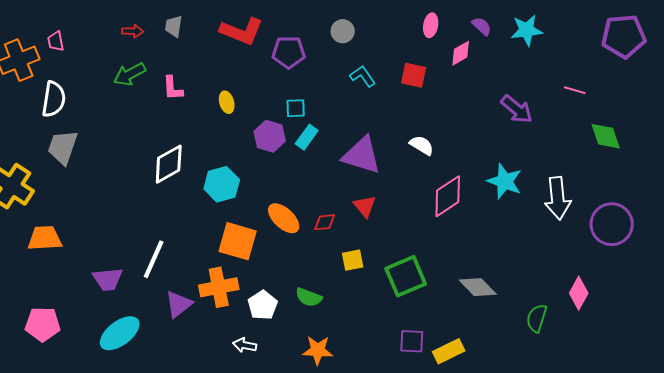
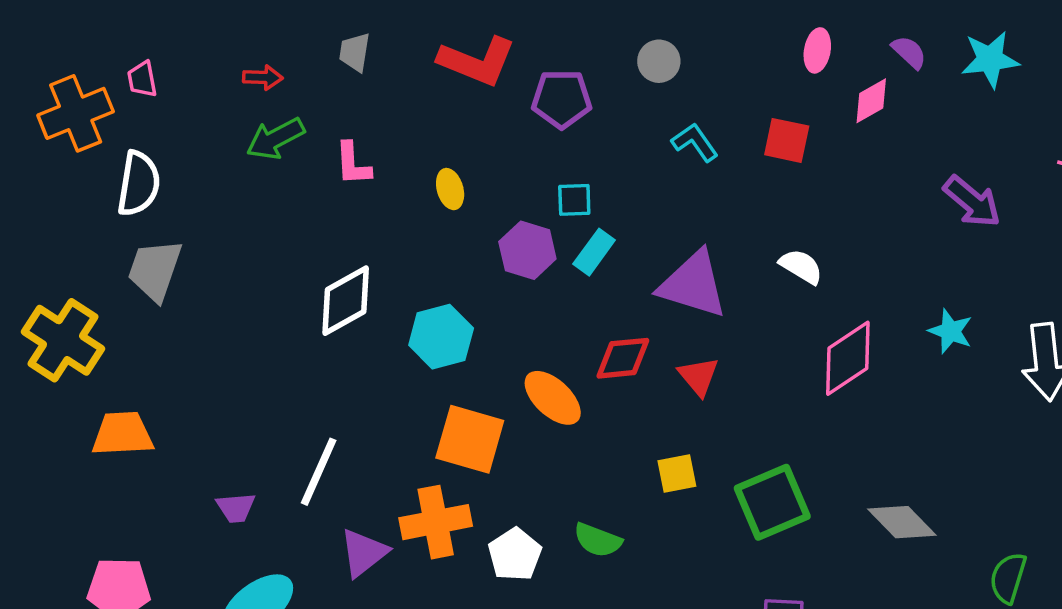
red arrow: (133, 31) -> (263, 77), moved
cyan star: (505, 181) -> (951, 331), size x0.7
red diamond: (325, 222) -> (623, 358), moved, size x1.4
purple trapezoid: (108, 279) -> (236, 508), size x0.7

